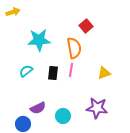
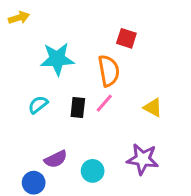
red square: (86, 26) -> (126, 38), turned -32
pink line: (71, 70) -> (104, 103), turned 32
yellow triangle: (104, 73) -> (153, 108), turned 48

